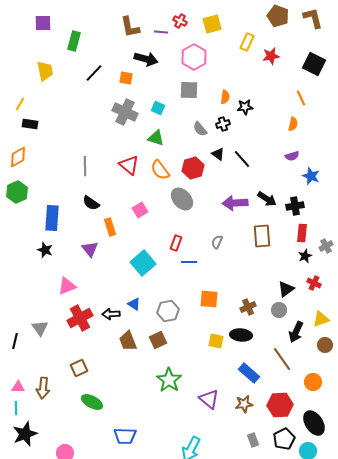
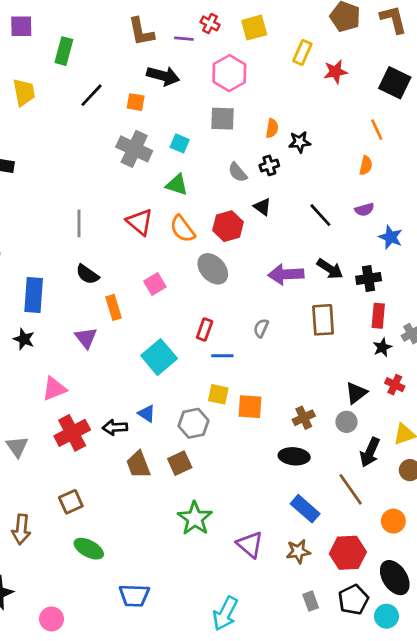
black line: (242, 159) -> (320, 215), moved
yellow square: (216, 341) -> (218, 394), moved

